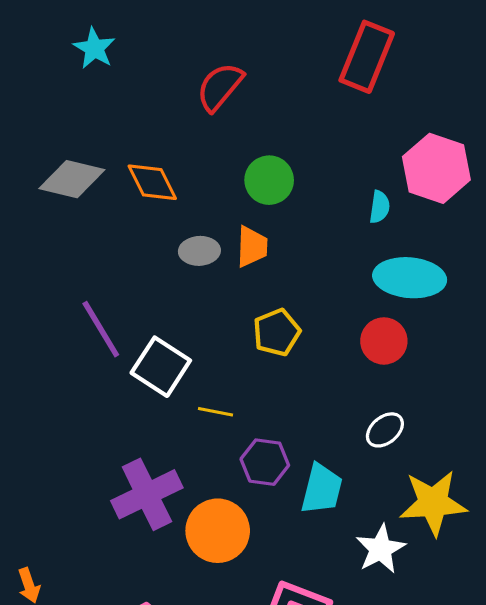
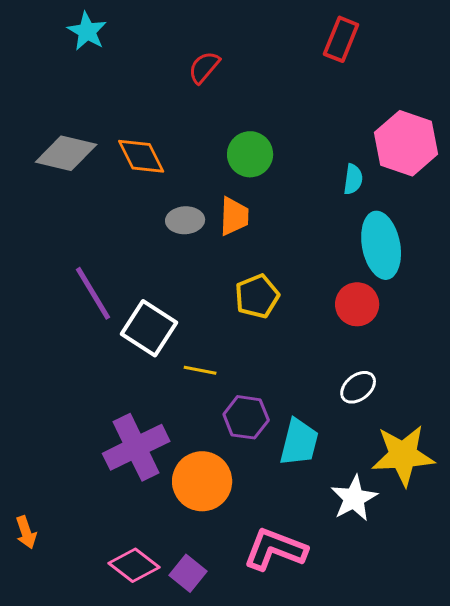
red rectangle: (367, 57) -> (341, 39), size x0.7
red semicircle: (220, 87) -> (204, 67), size x0.7
cyan ellipse: (410, 278) -> (381, 245), turned 74

